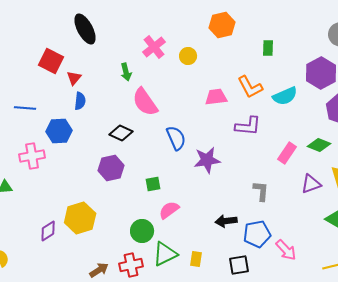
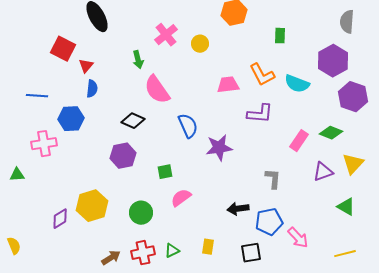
cyan semicircle: (285, 96) -> (297, 84), turned 45
green circle: (142, 231) -> (141, 213), moved
green triangle: (165, 254) -> (172, 251), moved, size x0.6

